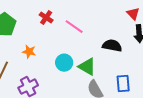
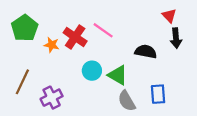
red cross: (46, 18) -> (75, 37), moved, size x1.5
orange star: (29, 52) -> (52, 45), moved

